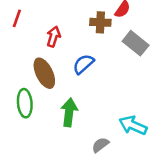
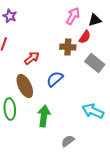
red arrow: (53, 37) -> (32, 58), turned 35
cyan arrow: (133, 125) -> (93, 111), moved

